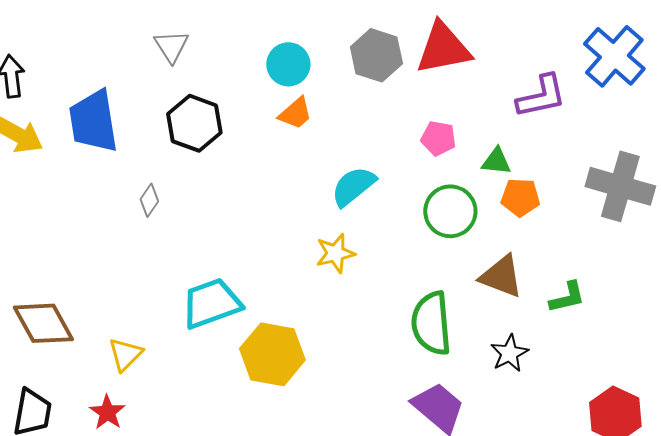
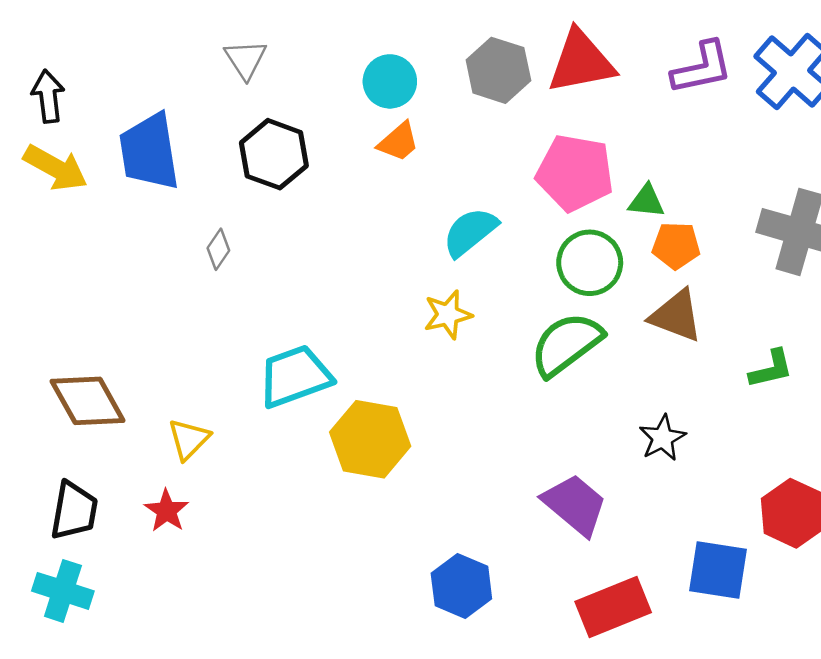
purple L-shape: (541, 96) -> (702, 68), moved
pink pentagon: (438, 138) -> (575, 173), size x1.8
brown triangle: (501, 276) -> (676, 316), moved
green L-shape: (567, 297) -> (771, 369), moved
green semicircle: (431, 323) -> (566, 344), moved, turned 58

